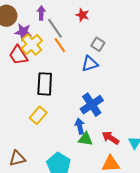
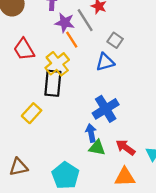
gray line: (55, 28) -> (85, 20), moved
purple star: (23, 32) -> (65, 23), moved
yellow cross: (32, 44) -> (57, 64), moved
yellow rectangle: (38, 115) -> (32, 113), moved

